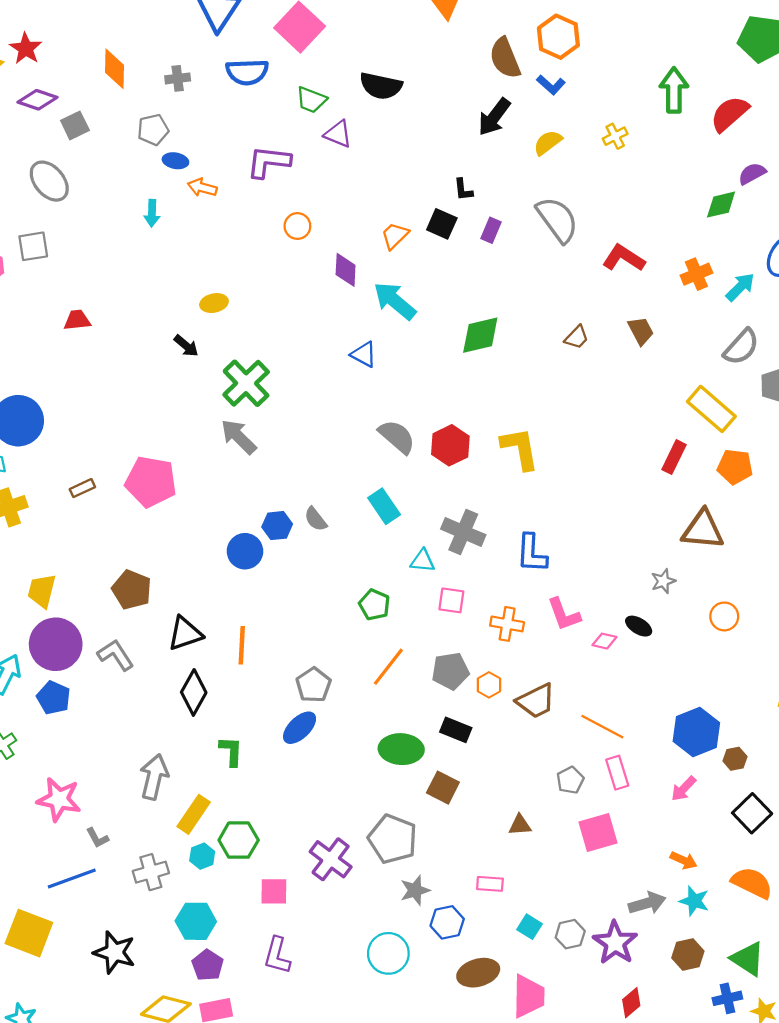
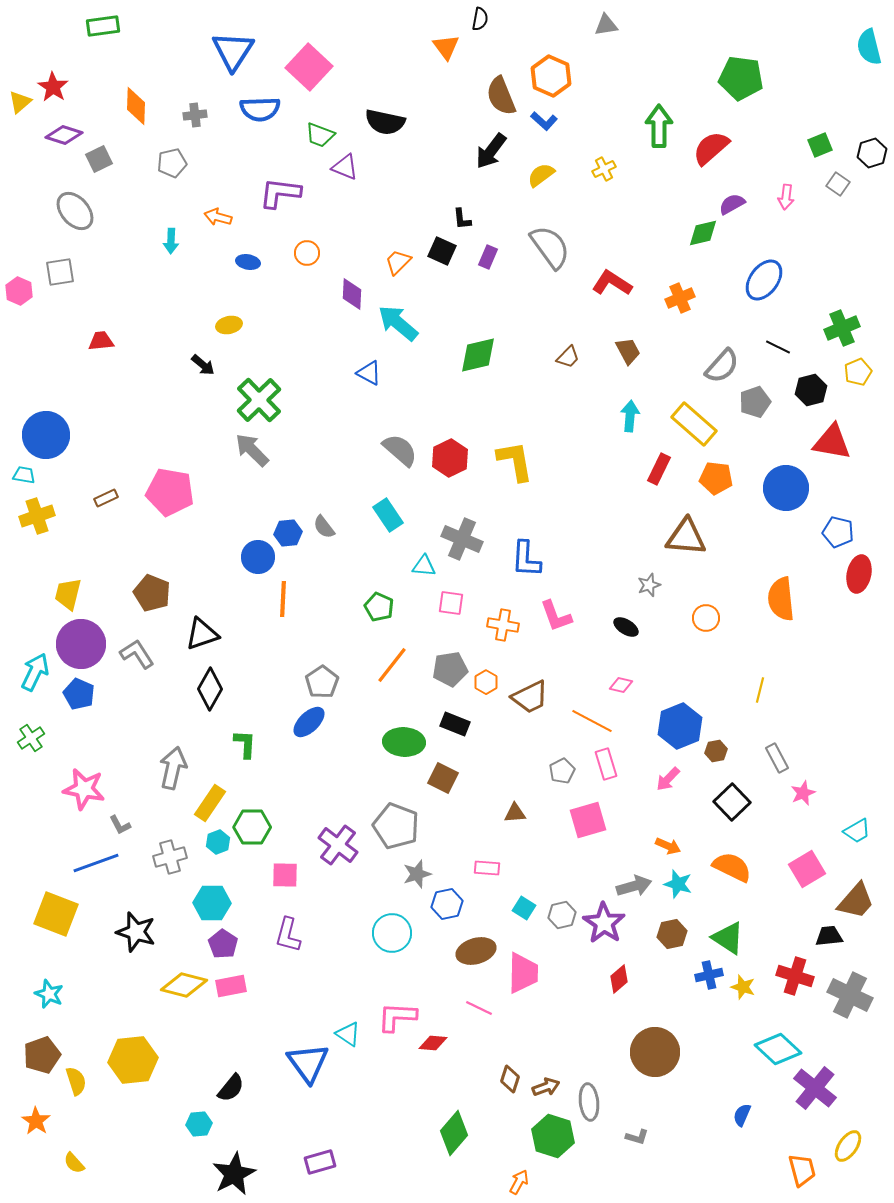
blue ellipse: (175, 161) -> (248, 262), moved
cyan arrow: (740, 287) -> (630, 416), moved, turned -40
pink diamond: (604, 641) -> (621, 685), moved
orange line: (242, 645) -> (283, 599), moved

